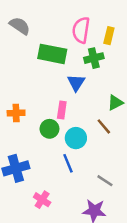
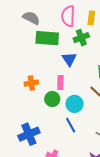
gray semicircle: (20, 26) -> (31, 18), moved
orange cross: (16, 113) -> (31, 83), moved

